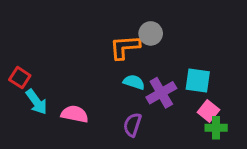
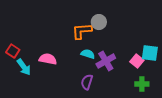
cyan square: (198, 81) -> (150, 53), moved
pink square: (208, 111) -> (137, 61), moved
pink semicircle: (75, 114) -> (48, 59), moved

